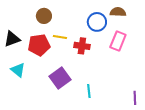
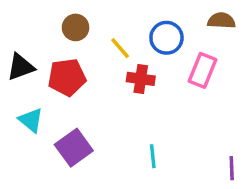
brown semicircle: (118, 12) -> (221, 21), moved
yellow line: (60, 37) -> (120, 48), moved, turned 40
purple square: (60, 78) -> (74, 148), moved

